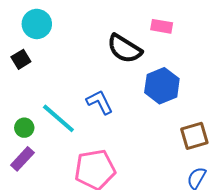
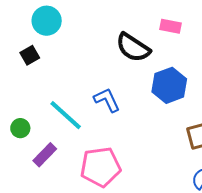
green circle: (24, 128) -> (20, 128), moved
purple rectangle: (22, 159) -> (45, 155), moved

